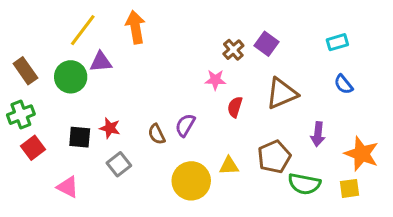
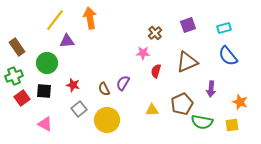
purple square: (267, 44) -> (188, 25), moved, turned 35
green circle: (71, 77) -> (47, 63), moved
blue semicircle: (343, 84) -> (228, 56), size x1.5
black square: (80, 137) -> (44, 91), moved
orange star: (362, 154) -> (240, 102), size x0.7
yellow circle: (191, 181) -> (107, 120), moved

